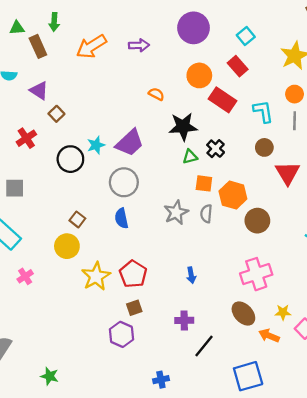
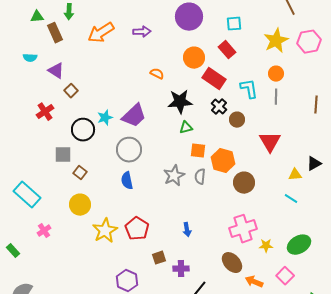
cyan square: (246, 36) -> (234, 24), turned 35
brown circle: (264, 147) -> (237, 120), moved
black cross: (216, 149) -> (219, 107), moved
gray square: (15, 188) -> (63, 155), moved
brown square: (77, 219) -> (80, 173), moved
brown square: (134, 308) -> (159, 258), moved
yellow star: (283, 312) -> (266, 246), moved

